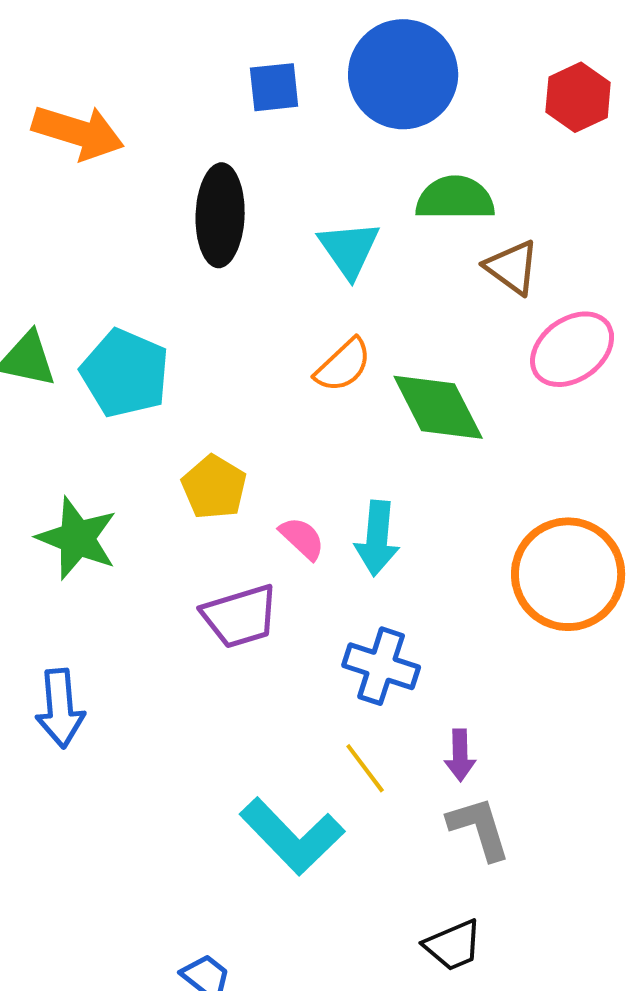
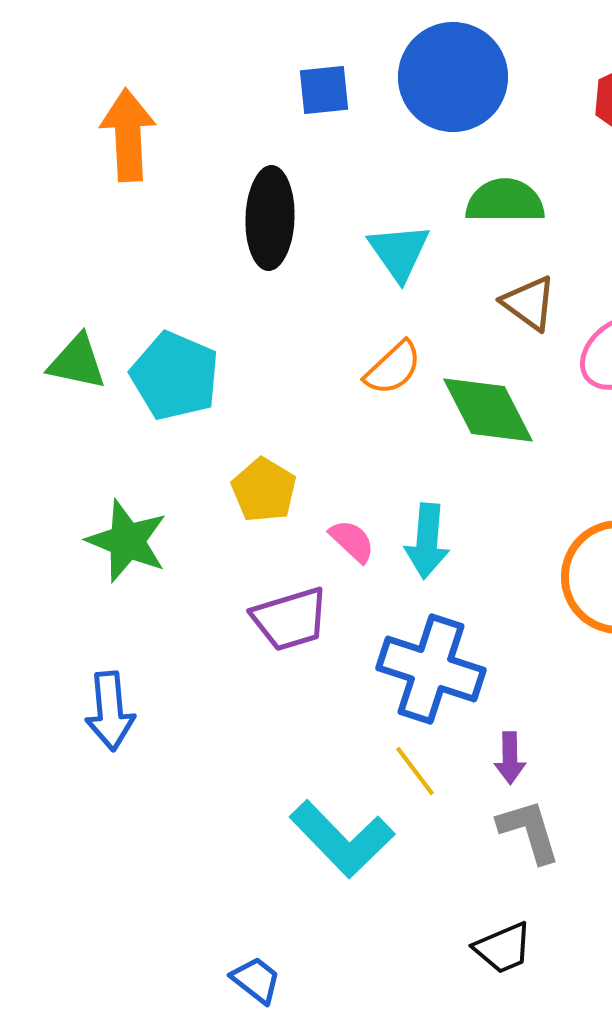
orange arrow: (78, 132) -> (128, 135), turned -110
brown triangle: (512, 267) -> (529, 303), moved
blue cross: (381, 666) -> (431, 669), size x1.4

